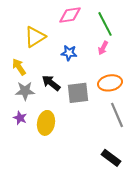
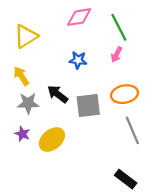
yellow triangle: (35, 37) -> (26, 36), moved
yellow ellipse: (46, 123) -> (52, 139), turned 40

